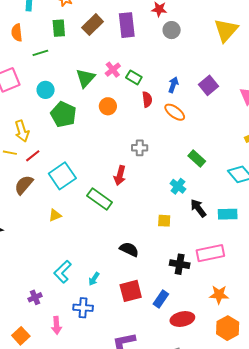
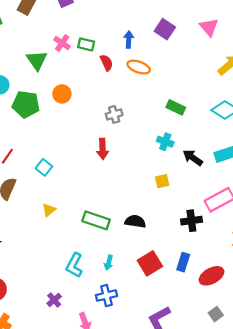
orange circle: (108, 106) -> (62, 94), moved
cyan square: (62, 176) -> (44, 167), size x0.6
green rectangle: (100, 199) -> (96, 220), moved

